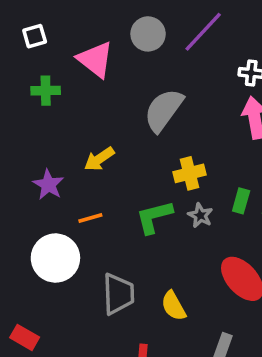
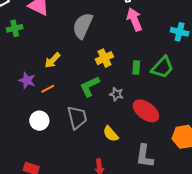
gray star: (200, 215) -> (116, 94), moved
orange line: (90, 218) -> (48, 89), moved
white circle: (55, 258) -> (39, 121), size x0.7
gray trapezoid: (118, 294) -> (77, 117), moved

